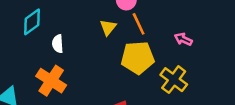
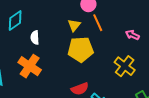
yellow pentagon: (138, 58) -> (81, 49), moved

